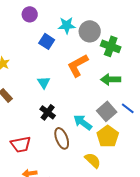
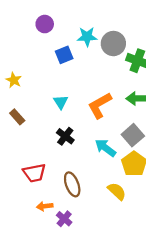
blue square: (47, 41) -> (64, 55), turned 35
orange L-shape: (78, 65) -> (100, 105), moved
brown ellipse: (62, 138) -> (72, 184), moved

